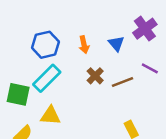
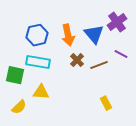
blue triangle: (116, 43) -> (94, 34), size x1.5
orange arrow: (84, 45) -> (68, 35), size x1.5
cyan rectangle: (47, 78) -> (38, 62), turned 55

